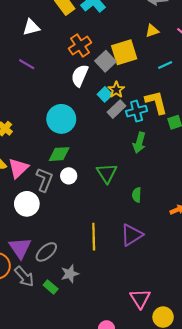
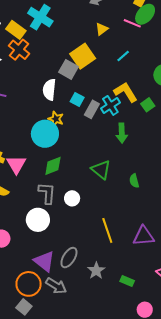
orange cross: (80, 46) -> (19, 50), moved
yellow star: (116, 90) -> (56, 119), moved
pink triangle: (18, 168) -> (16, 164), moved
white circle: (69, 176) -> (72, 198), moved
purple triangle: (132, 235) -> (144, 236), moved, turned 45
green rectangle: (51, 287) -> (127, 281), moved

